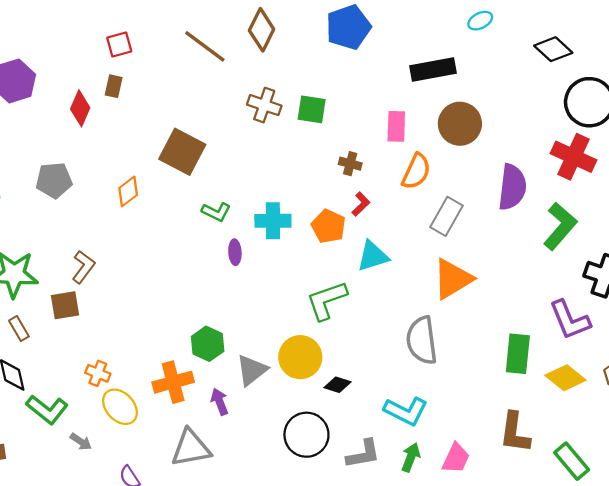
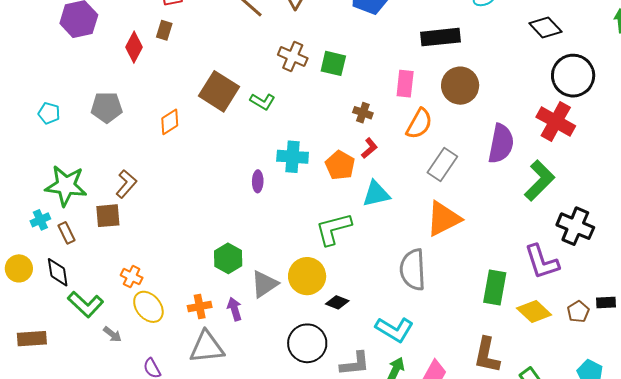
green L-shape: (216, 212) -> (262, 101), moved
orange cross: (173, 382) -> (200, 306), moved, size x0.7

